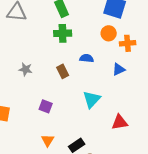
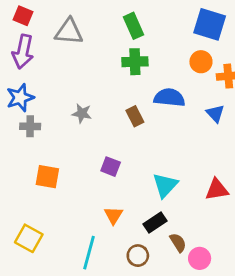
blue semicircle: (87, 58) -> (169, 98), size x1.5
blue triangle: (119, 69) -> (215, 113), turned -48
cyan triangle: (92, 99) -> (165, 185), moved

